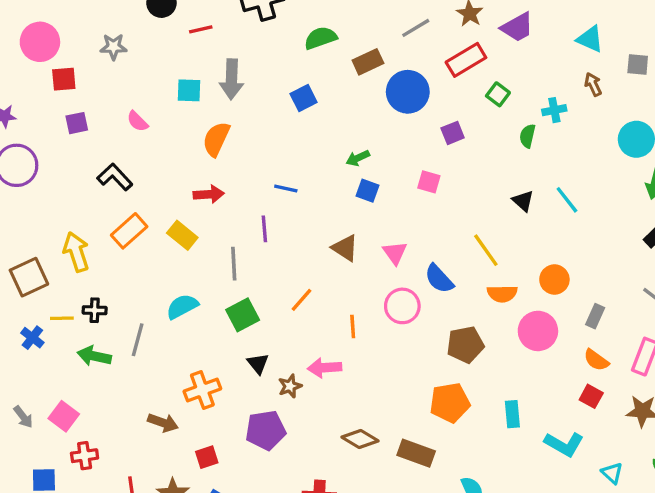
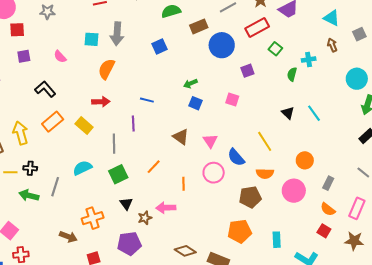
gray square: (638, 65) -> (359, 34), turned -32
orange semicircle: (502, 294) -> (265, 173), moved

